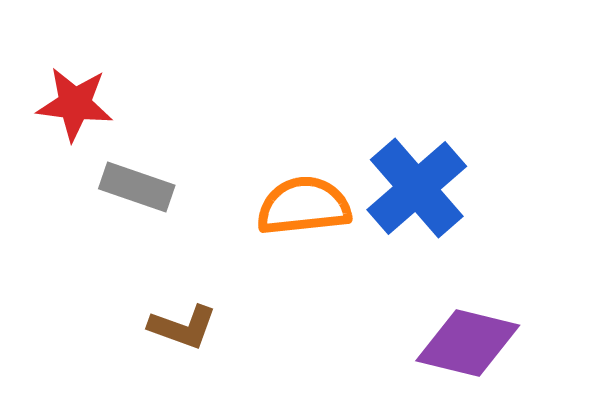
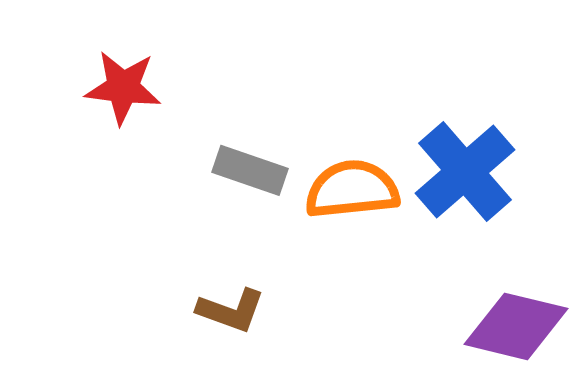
gray rectangle: (137, 187) -> (250, 170), moved

